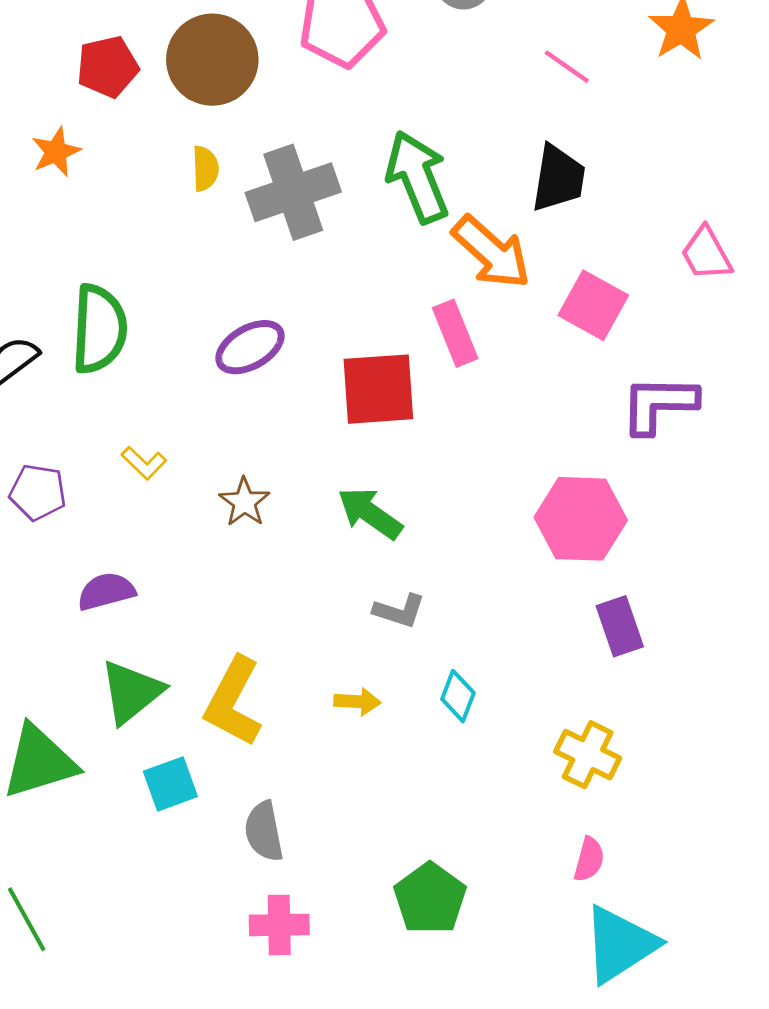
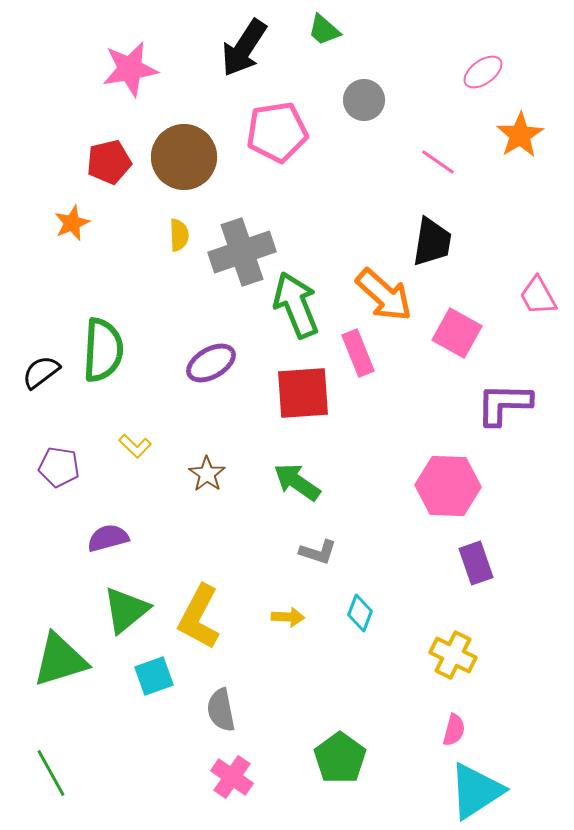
green arrow: (417, 177) -> (296, 305), moved
pink cross: (279, 925) -> (232, 777), turned 36

